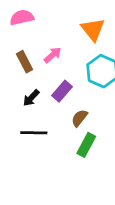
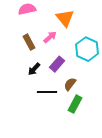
orange triangle: (93, 30) -> (65, 18), moved
black line: (34, 133) -> (47, 92), moved

